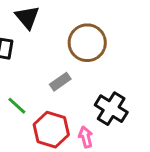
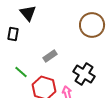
brown circle: (87, 43) -> (92, 25), moved

